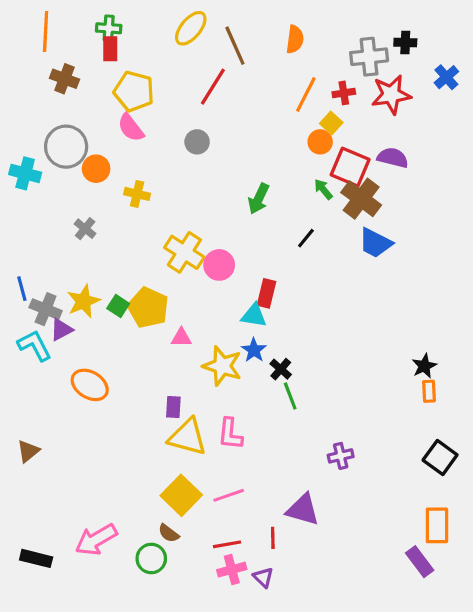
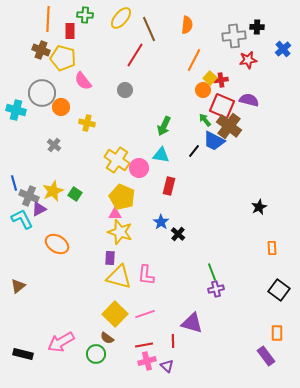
green cross: (109, 28) -> (85, 15), moved
orange line: (46, 31) -> (48, 19), moved
yellow pentagon: (134, 91) -> (63, 58), moved
red cross: (344, 93) -> (221, 80), moved
red star: (391, 95) -> (248, 60), size x0.7
blue trapezoid: (375, 243) -> (214, 141), moved
yellow pentagon: (148, 308) -> (122, 197), moved
cyan triangle: (254, 315) -> (161, 155), moved
yellow star: (222, 366) -> (120, 232), moved
black star: (424, 366) -> (259, 207), moved
green line: (290, 396) -> (212, 272), moved
orange rectangle: (437, 525) -> (277, 333), size x0.7

